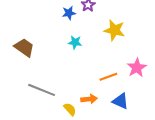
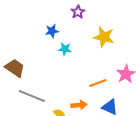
blue star: (69, 13) -> (52, 31), moved
brown trapezoid: (24, 47) -> (15, 68), moved

